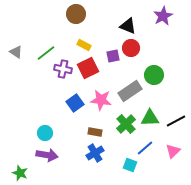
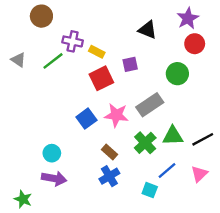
brown circle: (76, 14) -> (41, 16), moved
red circle: (131, 48) -> (195, 44), moved
purple cross: (63, 69) -> (73, 41), moved
green circle: (154, 75) -> (177, 74), moved
brown rectangle: (95, 132) -> (109, 152), turned 32

